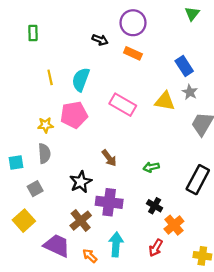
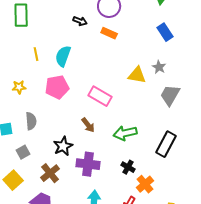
green rectangle: (33, 33) -> (21, 15), size x1.6
blue rectangle: (184, 66) -> (165, 32), moved
pink rectangle: (123, 105) -> (100, 96), moved
yellow star: (45, 125) -> (19, 87), moved
green arrow: (151, 167) -> (125, 133), size x1.6
brown cross: (81, 221) -> (50, 173), moved

